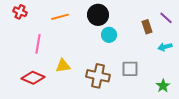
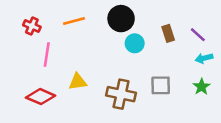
red cross: (20, 12) -> (32, 26), moved
purple line: (166, 18) -> (198, 35), moved
brown rectangle: (147, 27) -> (168, 33), moved
green star: (163, 86) -> (202, 87), moved

